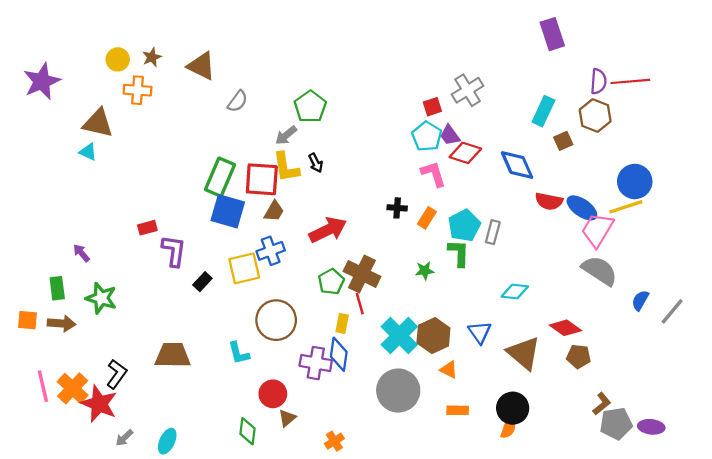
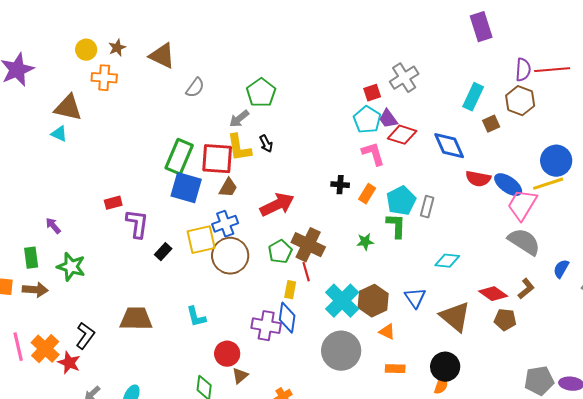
brown circle: (276, 320) -> (230, 256), moved
red star: (99, 404) -> (69, 363), size x0.7
brown L-shape: (602, 404) -> (526, 289), moved

